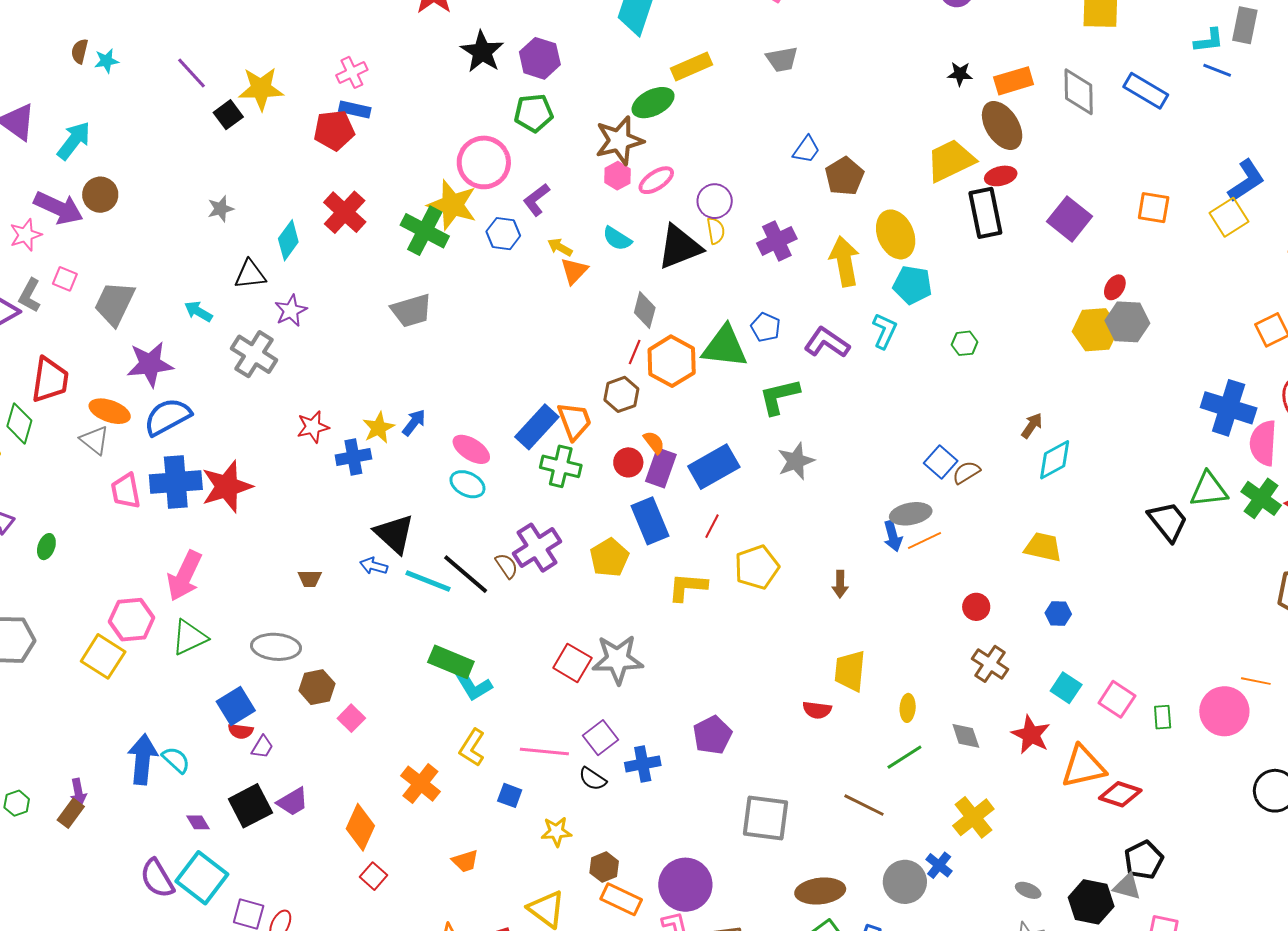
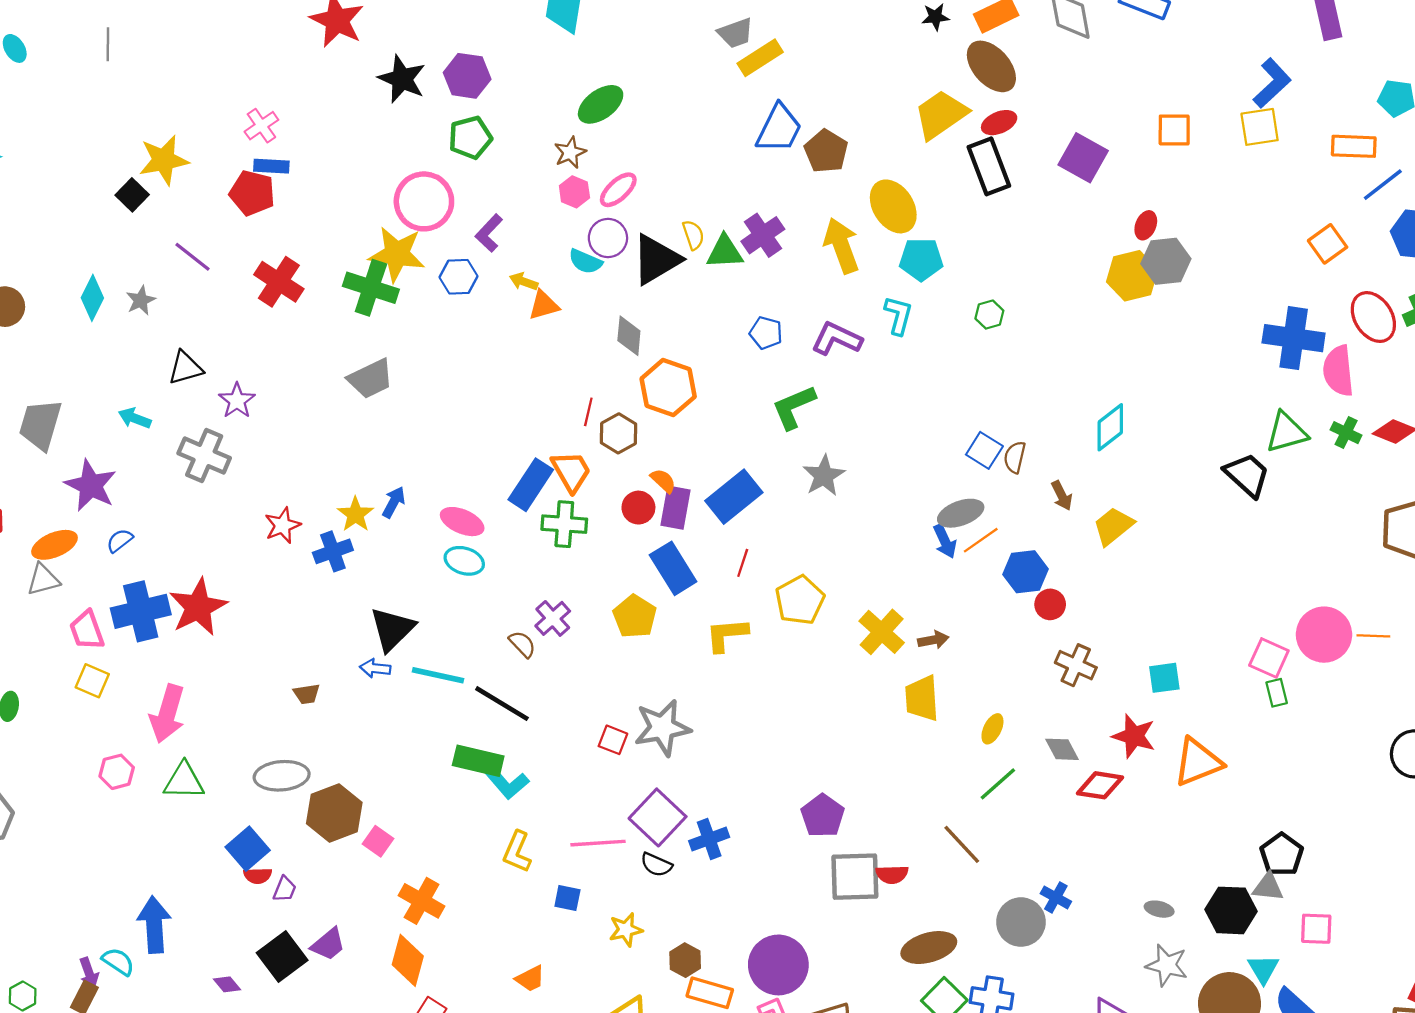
yellow rectangle: (692, 66) -> (760, 58), moved
purple line: (192, 73) -> (192, 257), moved
red pentagon: (334, 130) -> (252, 193), turned 30
brown star: (619, 141) -> (570, 153), size x0.6
blue trapezoid: (806, 150) -> (779, 129), size x1.6
purple circle: (715, 201) -> (608, 238), moved
yellow square: (1229, 217) -> (1260, 127), turned 33
cyan diamond: (288, 240) -> (92, 298), moved
orange triangle: (574, 271) -> (544, 305), turned 40
green triangle: (725, 347) -> (725, 252), moved, size x0.7
red line: (635, 352) -> (588, 412), moved
purple star: (150, 364) -> (91, 485), turned -30
orange ellipse: (110, 411) -> (55, 545), turned -33
blue semicircle: (168, 417) -> (120, 541), size x0.5
brown arrow: (1032, 426) -> (1062, 496), moved, turned 128
gray triangle: (95, 440) -> (43, 580), turned -44
brown semicircle: (966, 472) -> (1015, 457), turned -36
green cross: (1261, 498) -> (1346, 433), size x0.7
black triangle: (394, 534) -> (392, 629), turned 42
yellow trapezoid: (1043, 547) -> (1113, 526), turned -42
purple cross: (537, 548) -> (553, 618), size x0.7
black line: (466, 574) -> (502, 704), moved
brown arrow: (840, 584) -> (933, 640), moved, turned -92
blue hexagon: (1058, 613) -> (1026, 572), moved, size x1.5
pink hexagon: (132, 620) -> (117, 772), size x0.7
green triangle: (189, 637) -> (184, 781), turned 36
yellow square: (103, 656) -> (92, 681), moved, size x0.7
red square: (572, 663) -> (613, 740), size x0.7
brown hexagon: (317, 687) -> (334, 813), size x1.4
cyan square: (1066, 688) -> (1164, 678), turned -32
pink square: (1117, 699) -> (1269, 658), moved
yellow ellipse: (908, 708) -> (992, 729), turned 32
red semicircle: (817, 710) -> (892, 874), moved
pink circle: (1224, 711) -> (1324, 635), moved
purple pentagon: (712, 735) -> (823, 816), moved
purple square: (600, 738) -> (658, 817), size x1.4
cyan semicircle: (176, 760) -> (118, 962), moved
orange cross: (420, 784) -> (422, 901), moved
red diamond: (1120, 794) -> (1100, 785), moved
brown line: (864, 805) -> (962, 844), turned 30
yellow cross: (973, 817) -> (882, 632), moved

